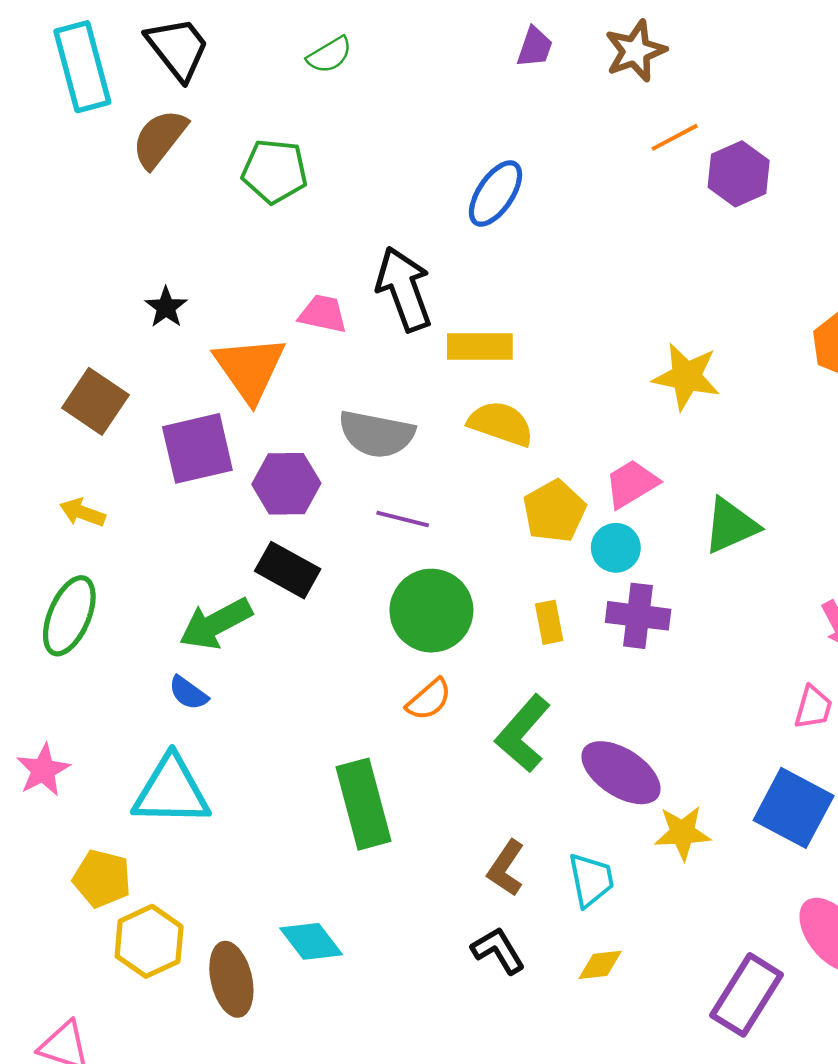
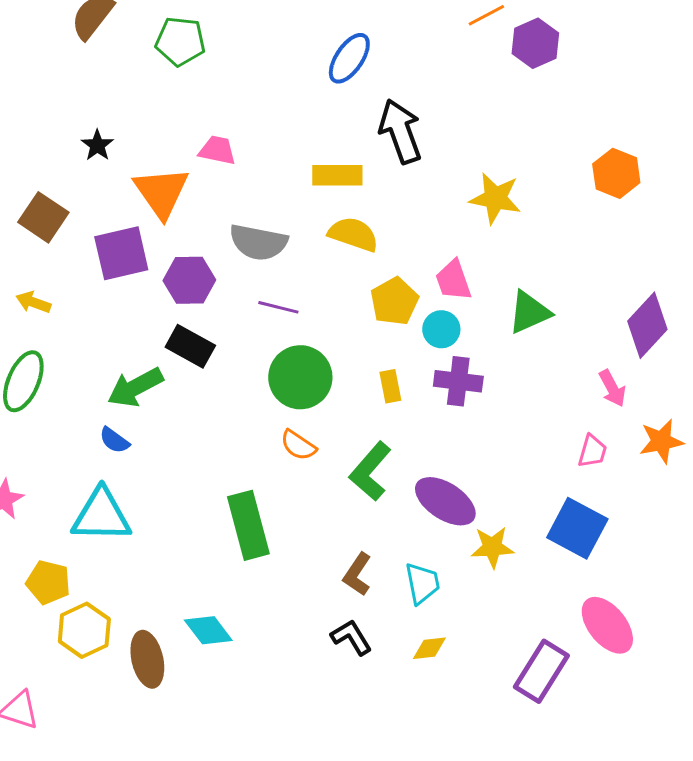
black arrow: (404, 289) -> (400, 131), moved
pink trapezoid: (631, 484) -> (453, 280), turned -78
orange semicircle: (429, 699) -> (298, 445), turned 75

